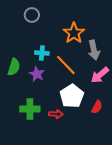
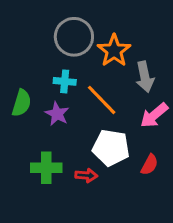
gray circle: (32, 15) -> (74, 37), moved, size x1.6
white pentagon: (72, 96) -> (111, 148), turned -30

